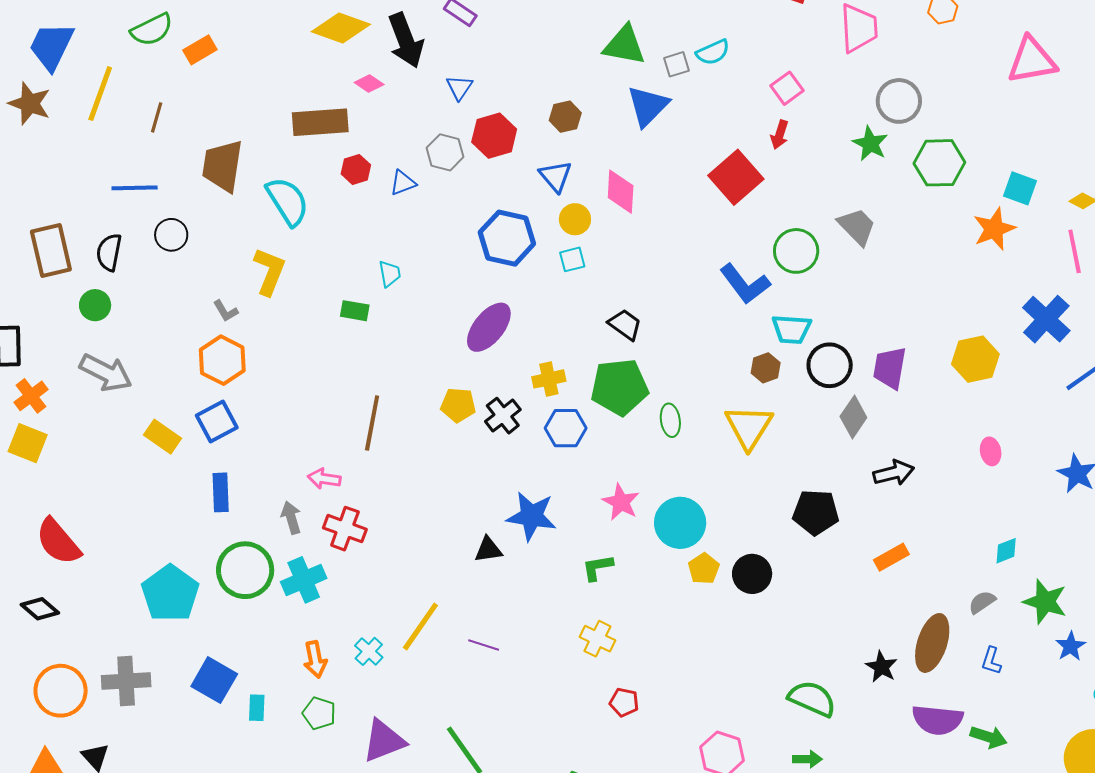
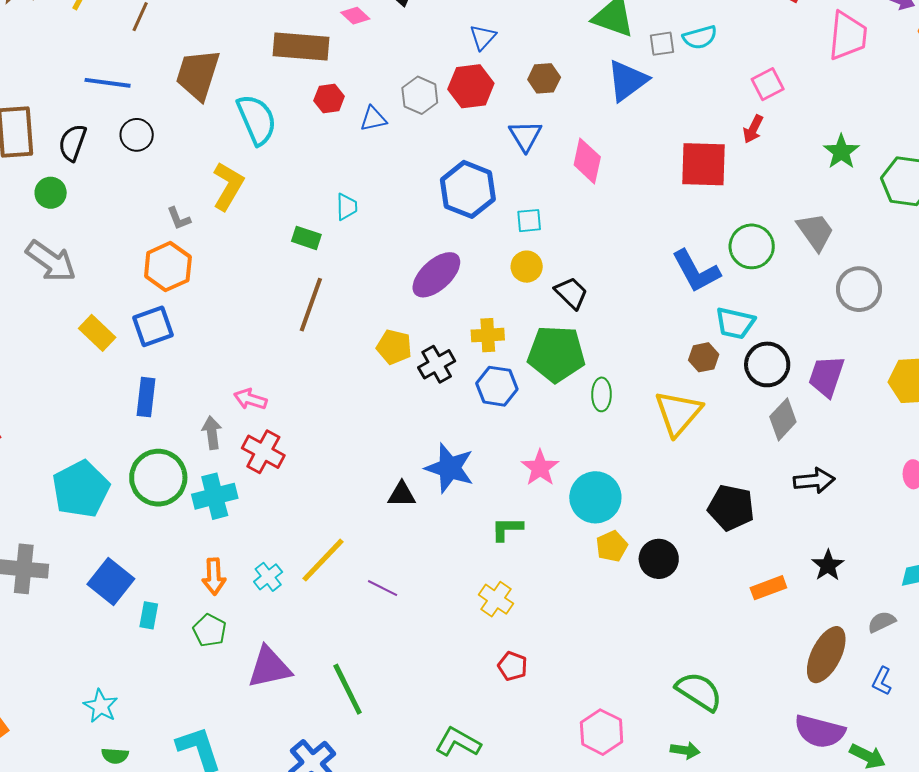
blue triangle: (459, 87) -> (483, 37), moved
gray circle: (899, 101) -> (859, 289), moved
red square: (736, 177) -> (703, 164), turned 34
yellow circle: (575, 219) -> (527, 267), moved
brown line: (372, 423) -> (311, 305), moved
orange rectangle: (891, 557) -> (768, 588), moved
black star: (881, 667) -> (828, 565), moved

